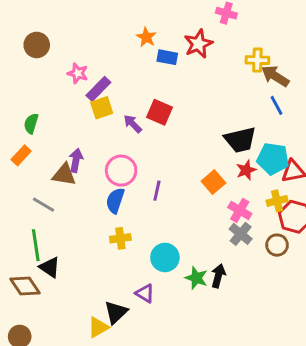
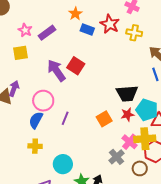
red star: (198, 44) -> (110, 24), turned -30
yellow cross: (257, 60) -> (134, 33), moved
purple rectangle: (98, 89) -> (47, 33), moved
yellow square: (102, 108) -> (21, 53), moved
purple arrow: (133, 124) -> (56, 70), size x1.6
yellow cross: (277, 201) -> (145, 139), size x1.5
pink cross: (240, 210) -> (130, 142), moved

